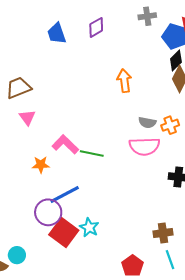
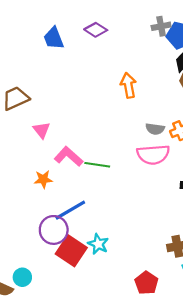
gray cross: (147, 16) -> (161, 26), moved
purple diamond: (96, 27) -> (96, 30), turned 65
pink triangle: (27, 118) -> (41, 130), moved

